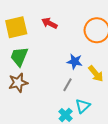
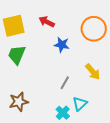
blue star: (75, 62) -> (62, 45), moved
brown star: (18, 83) -> (19, 102), moved

